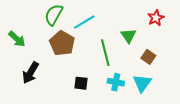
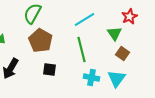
cyan line: (84, 22) -> (84, 20), moved
green triangle: (128, 36) -> (114, 34), moved
black square: (81, 83) -> (50, 70), moved

